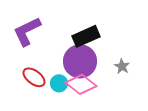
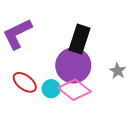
black rectangle: (86, 36) -> (80, 39), turned -48

